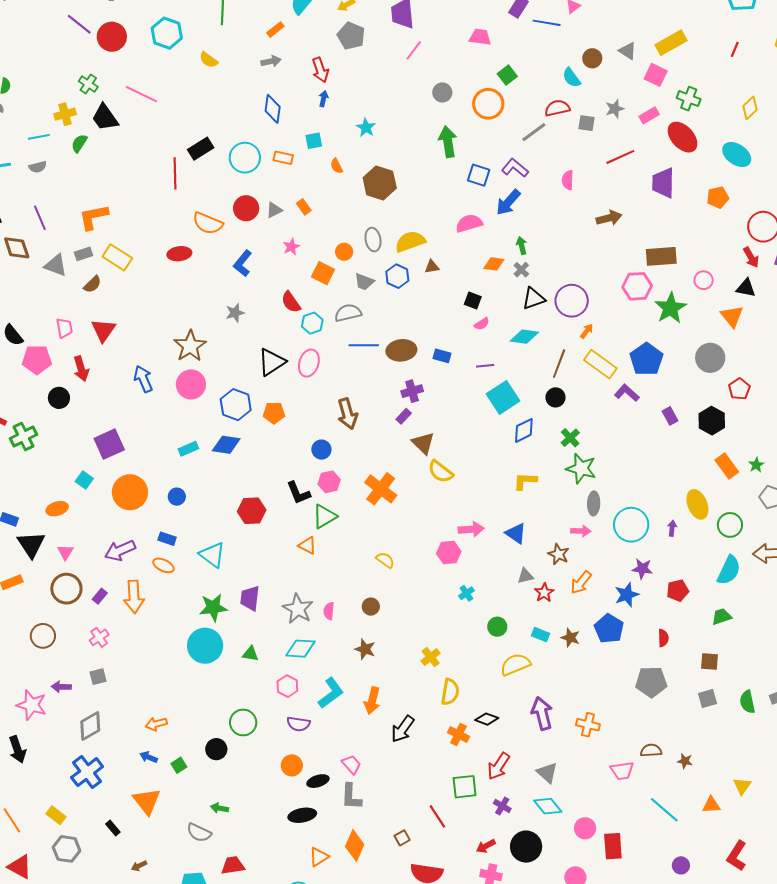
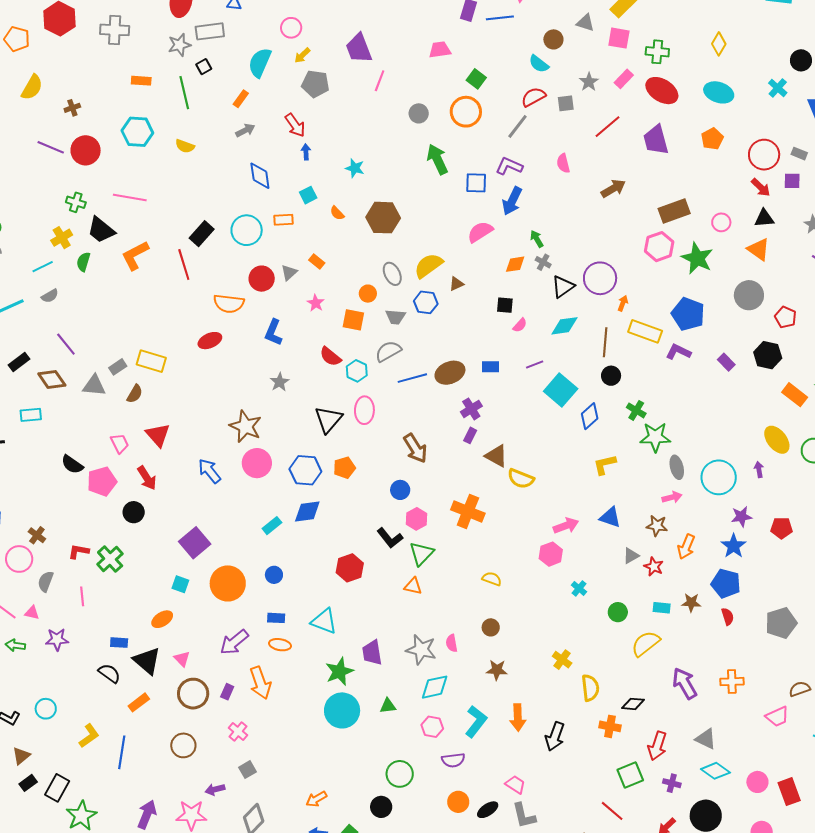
orange L-shape: (94, 217) -> (135, 255), moved
red pentagon: (678, 591) -> (781, 528), turned 30
red semicircle: (663, 638) -> (728, 617), moved

